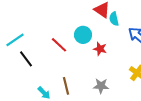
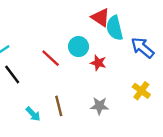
cyan semicircle: (114, 19) -> (115, 28), size x1.5

